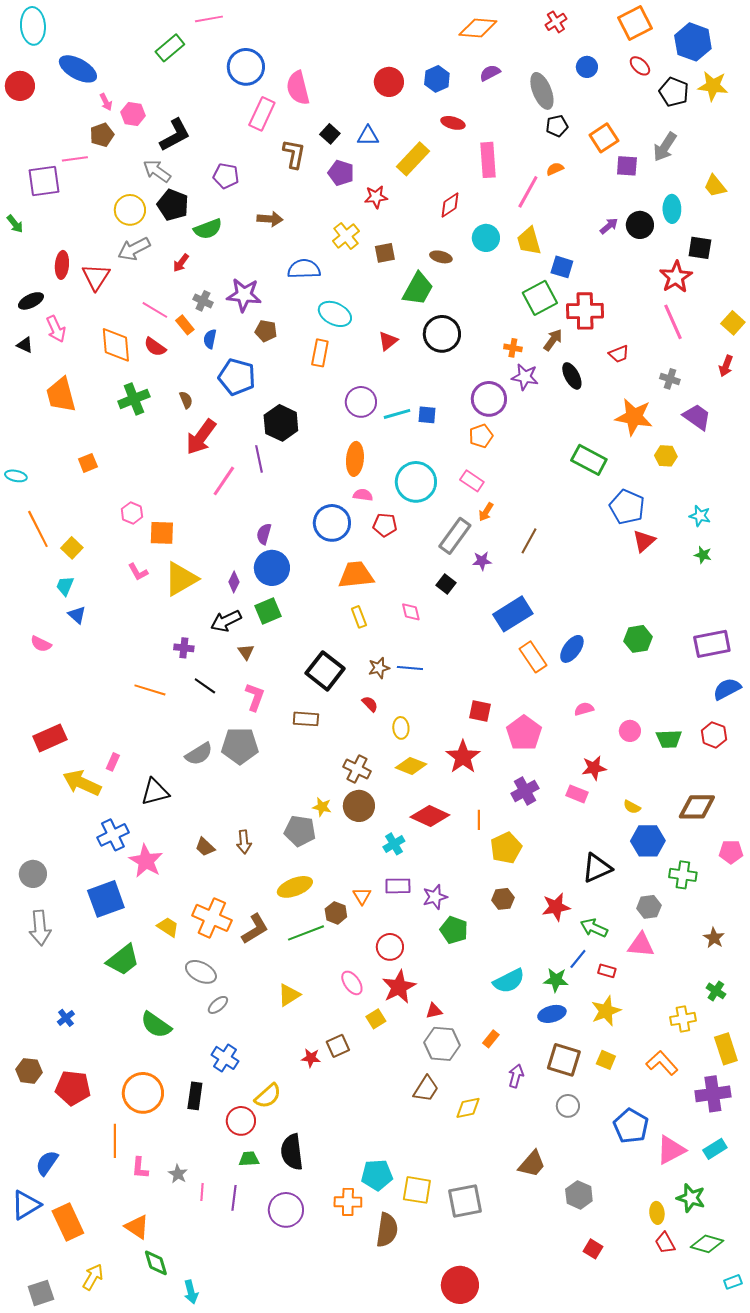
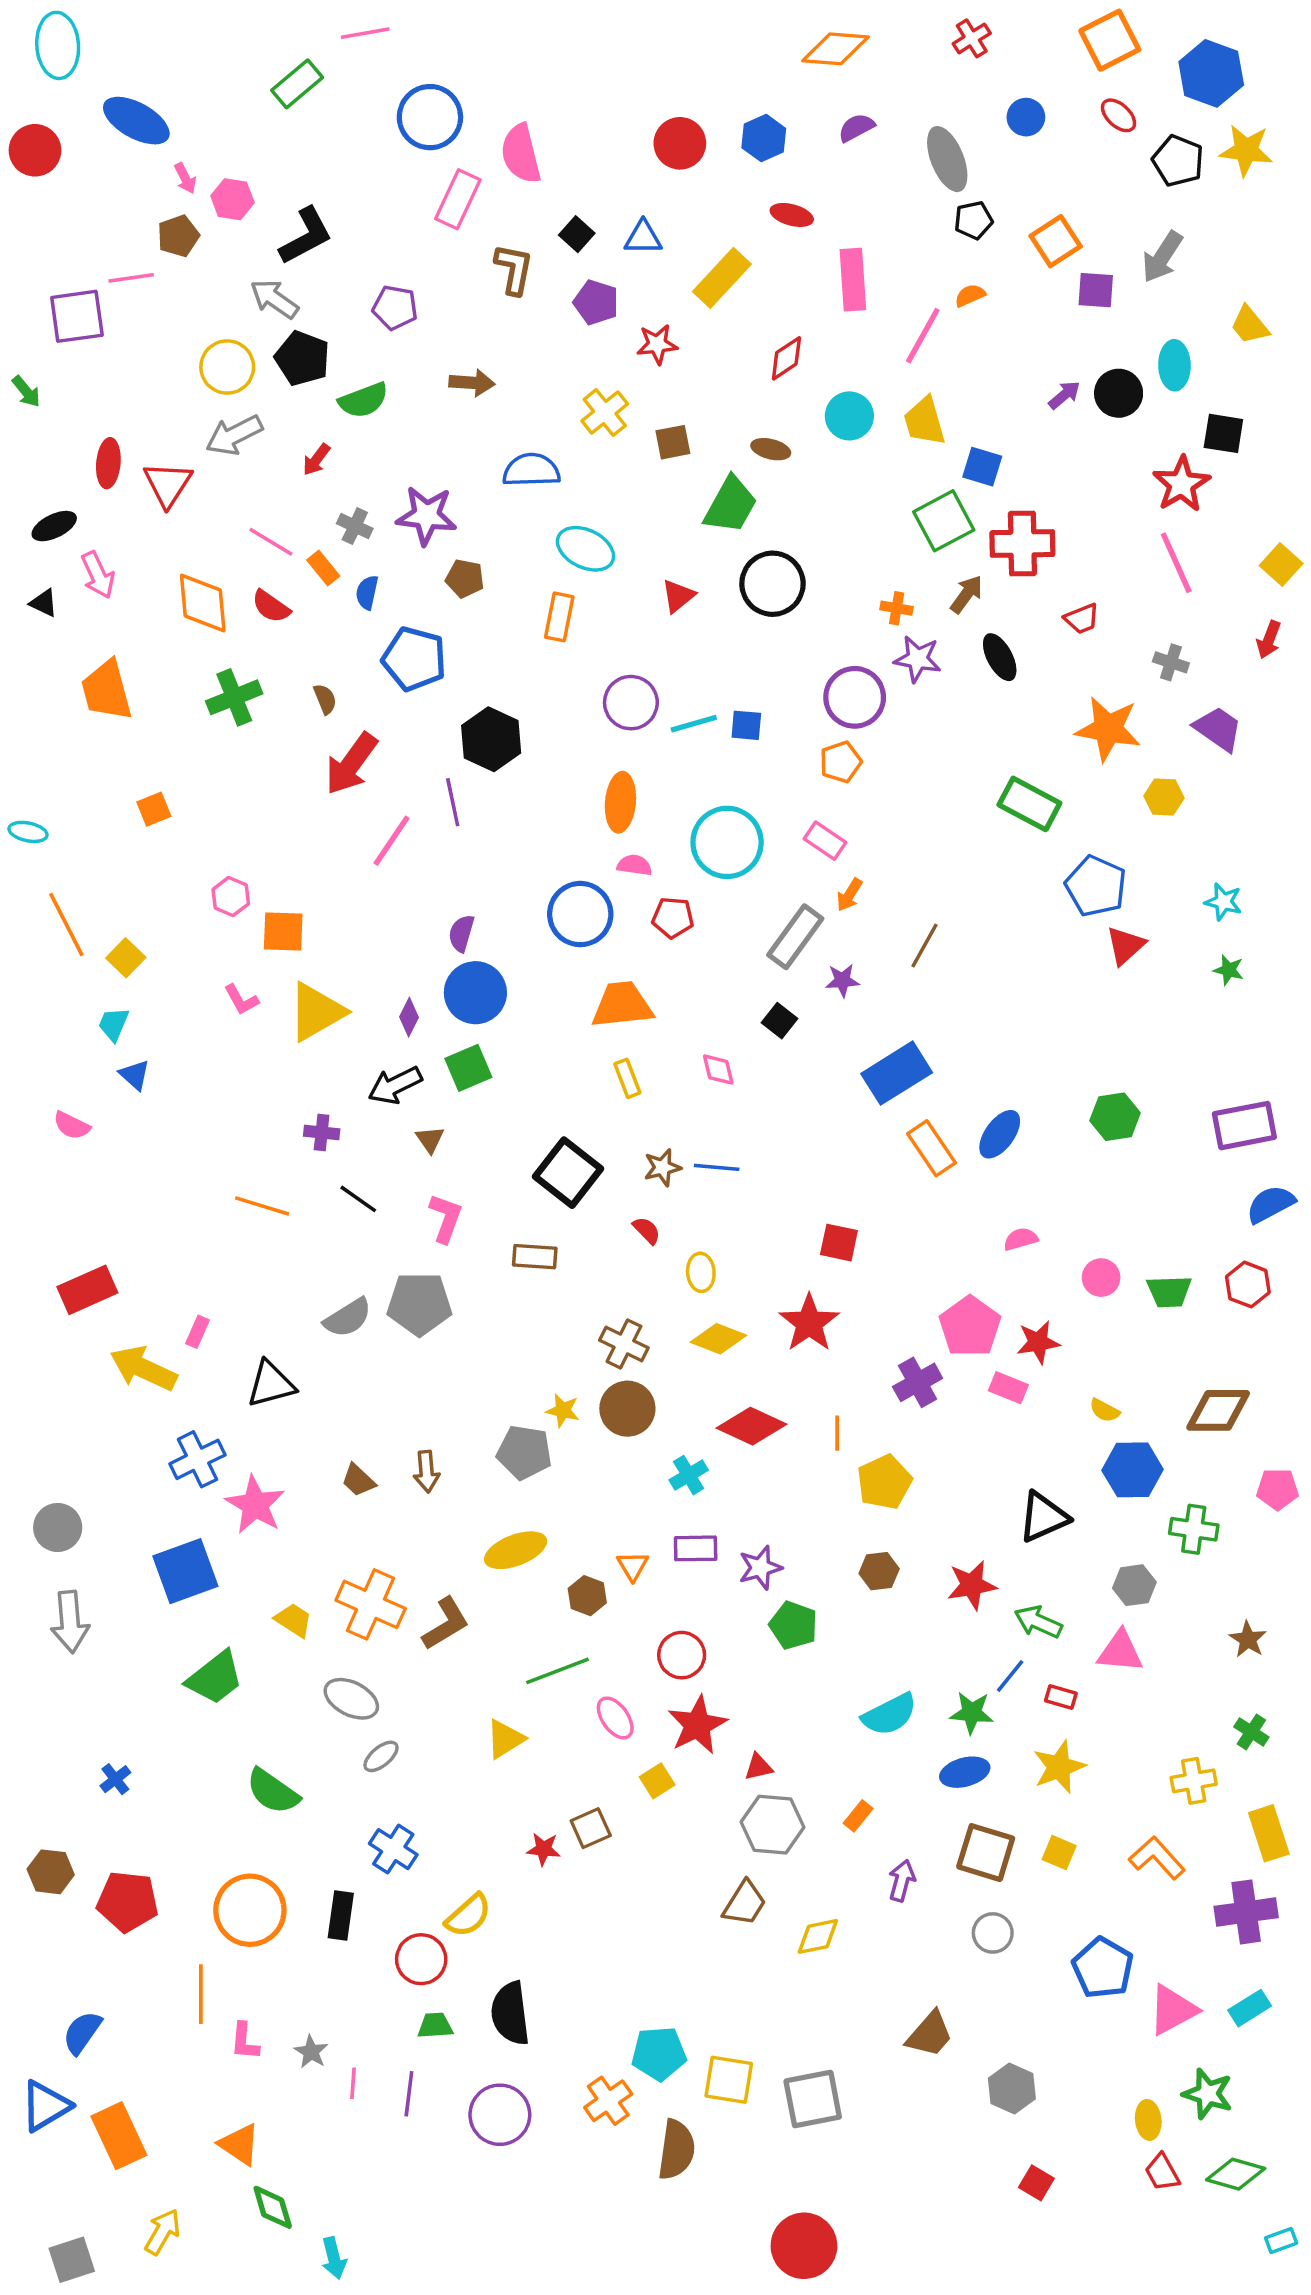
pink pentagon: (524, 733) -> (970, 1326), moved
green line: (306, 933) -> (558, 1671), moved
orange cross: (348, 1202) -> (608, 2101), turned -36

